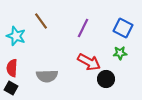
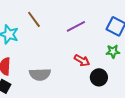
purple line: (83, 28) -> (76, 26), turned 36
red arrow: (89, 62) -> (82, 60), size x0.7

